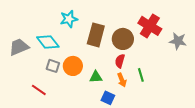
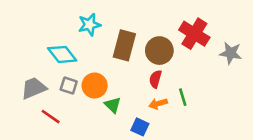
gray trapezoid: (19, 47) -> (34, 88), moved
green triangle: (96, 77) -> (113, 105), moved, turned 48
orange arrow: (122, 80) -> (158, 104), turned 96

